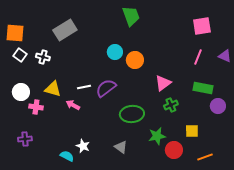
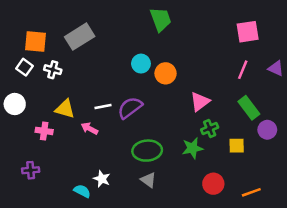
orange square: (15, 33) -> (36, 41), moved
green rectangle: (203, 88) -> (249, 108), turned 42
white circle: (21, 92) -> (15, 104), moved
green ellipse: (132, 114) -> (147, 151), moved
yellow square: (192, 131) -> (237, 146), moved
green star: (157, 136) -> (192, 148), moved

